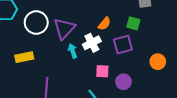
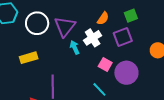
green square: (133, 23) -> (131, 16), turned -32
pink square: (102, 71) -> (105, 64), turned 32
purple circle: (124, 82) -> (126, 73), size x1.5

